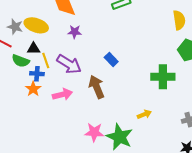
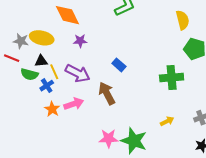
blue cross: (37, 74) -> (47, 86), turned -32
orange star: (33, 89) -> (52, 109), moved
yellow arrow: (144, 114) -> (167, 121), moved

